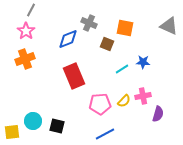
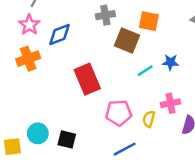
gray cross: (89, 23) -> (105, 15), turned -35
blue diamond: (68, 39) -> (59, 34), moved
brown square: (107, 44) -> (127, 40), size x1.5
yellow semicircle: (124, 101) -> (149, 119), moved, turned 152

